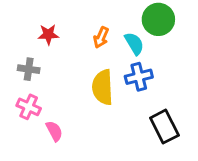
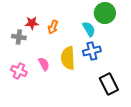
orange arrow: (101, 38) -> (53, 27), moved
gray cross: (29, 69) -> (19, 37), moved
pink semicircle: (54, 131) -> (44, 64), moved

